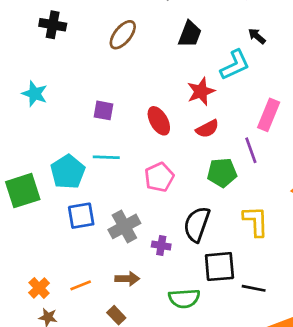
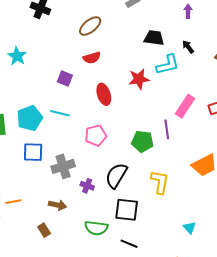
black trapezoid: (190, 34) -> (154, 38), moved, turned -115
red semicircle: (207, 129) -> (92, 58), moved
orange line: (81, 285) -> (13, 202), moved
black line: (254, 288) -> (129, 244), moved

